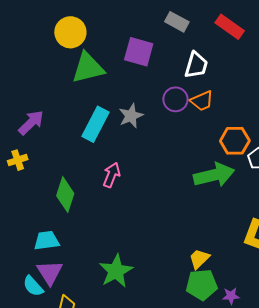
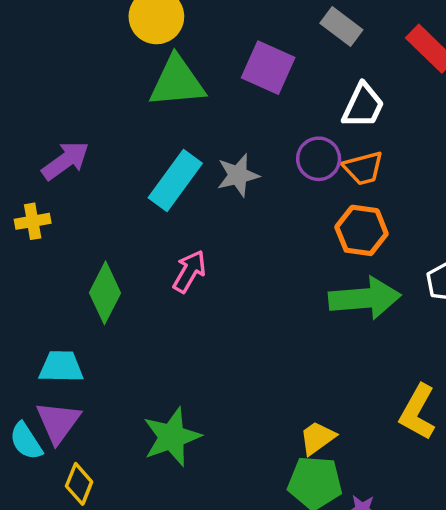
orange hexagon: (235, 141) -> (362, 230), moved

